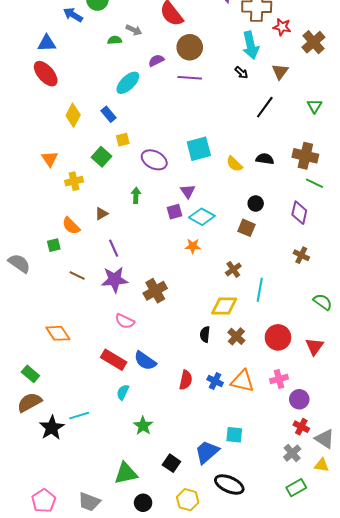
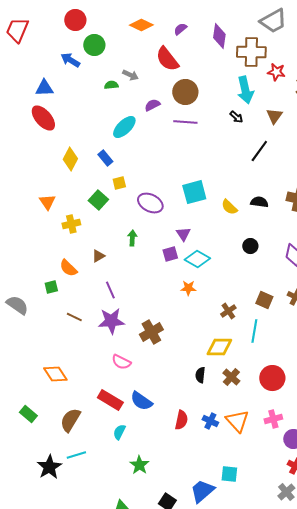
brown square: (247, 228) -> (264, 300), moved
orange triangle: (242, 381) -> (237, 421), turned 35
brown semicircle: (29, 402) -> (70, 420), moved, turned -30

